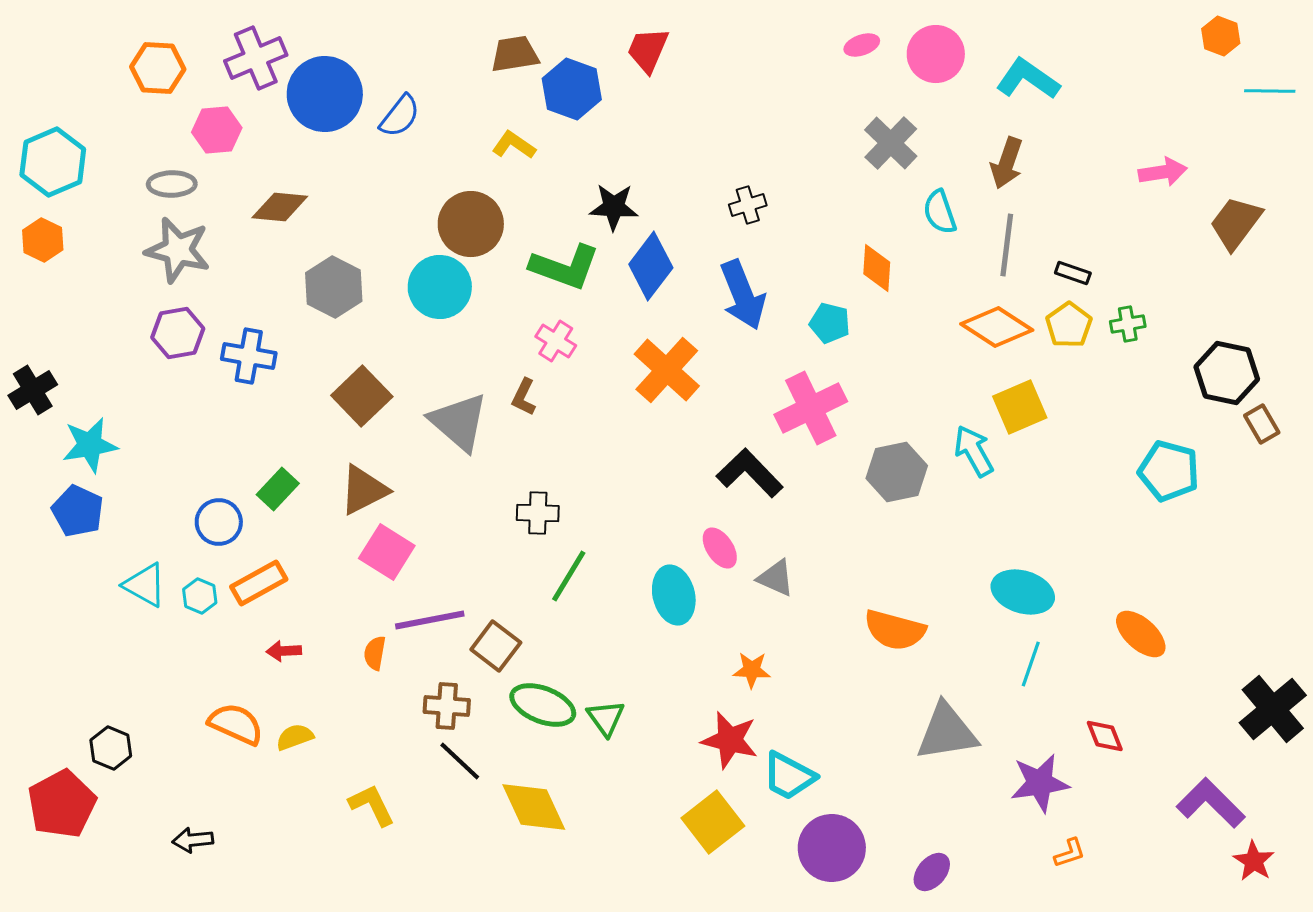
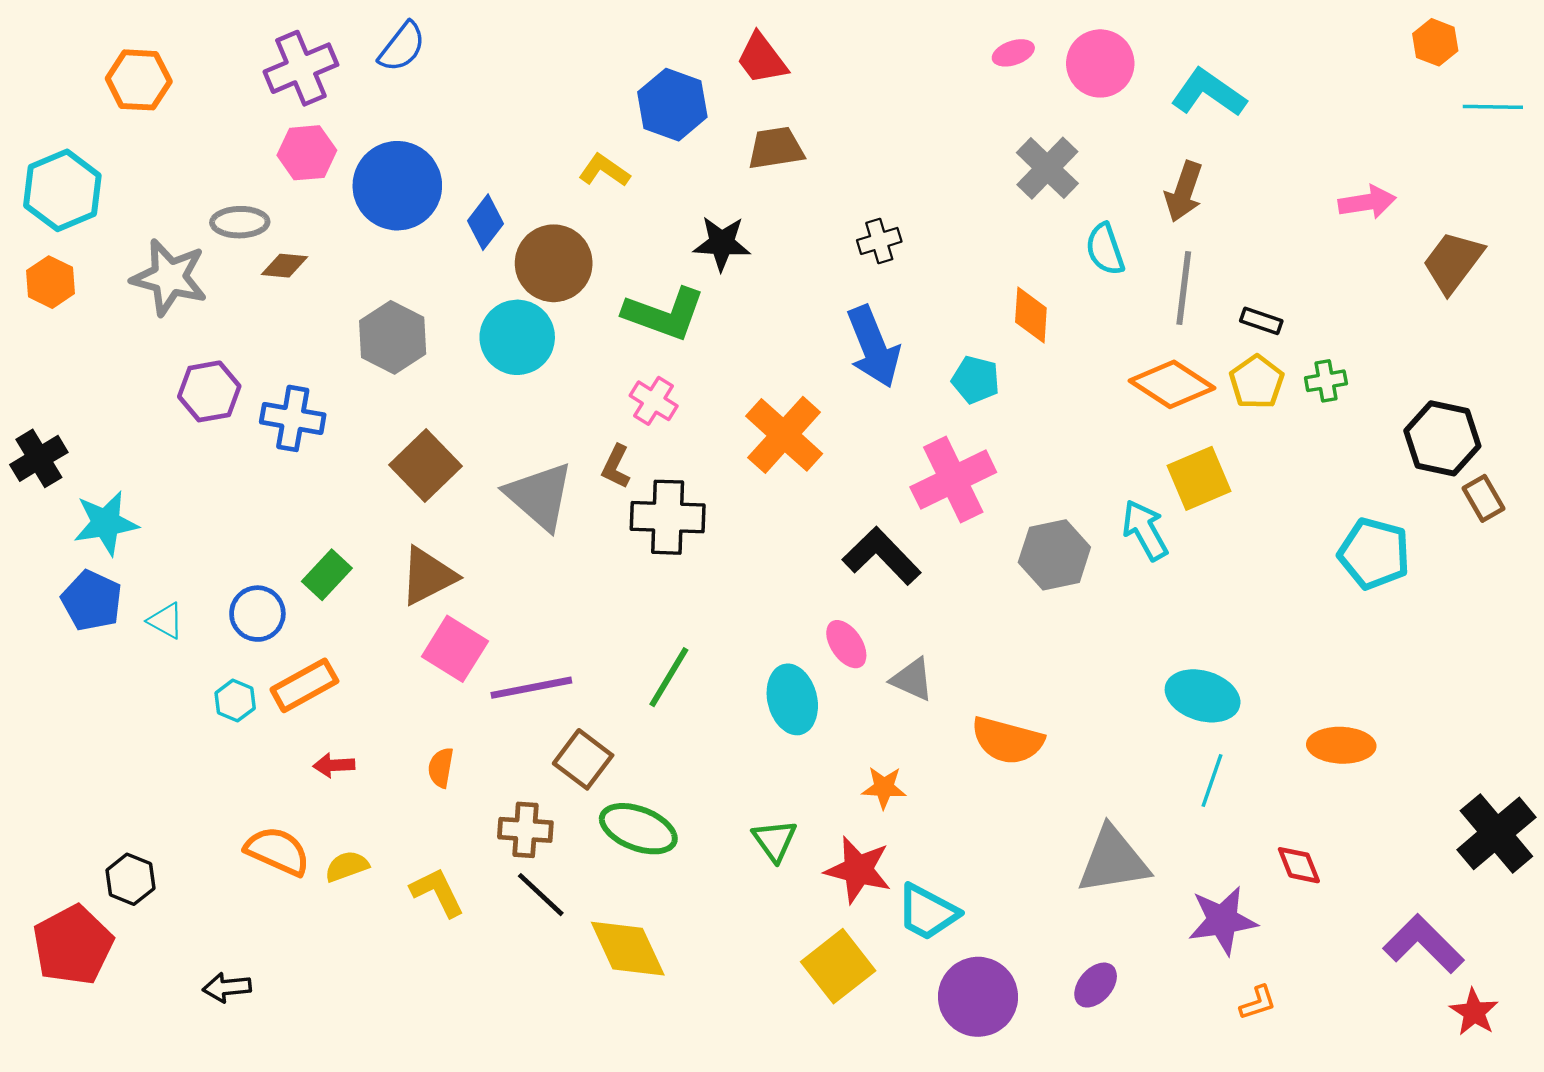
red trapezoid: (648, 50) -> (762, 59), turned -60
brown trapezoid: (515, 54) -> (776, 148), moved
orange hexagon: (158, 68) -> (139, 80), moved
blue circle: (325, 94) -> (397, 186), moved
blue semicircle: (400, 116) -> (402, 47), moved
pink hexagon: (217, 130) -> (307, 153), moved
gray ellipse: (172, 184) -> (240, 222), moved
brown diamond: (280, 207) -> (284, 266), moved, size x0.7
gray star: (178, 250) -> (169, 277), moved
blue diamond: (651, 266) -> (485, 222), moved, size x0.7
black cross: (538, 513) -> (668, 517), moved, size x1.5
cyan triangle: (145, 585) -> (166, 621), moved, size x0.7
purple line: (430, 620) -> (531, 688), moved
orange semicircle: (895, 630) -> (1007, 741), moved
orange ellipse: (1141, 634) -> (1341, 745), turned -40
green triangle: (606, 718) -> (775, 840), moved
yellow L-shape: (372, 805) -> (437, 892), moved
purple ellipse: (932, 872) -> (1096, 985), moved

